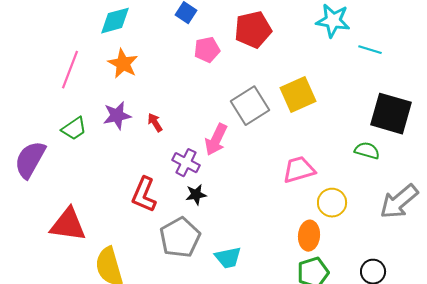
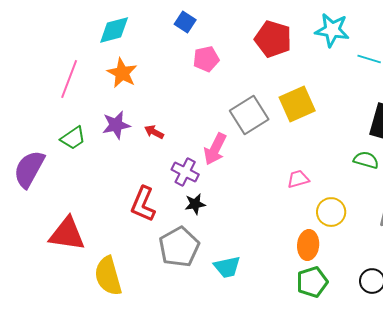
red pentagon: (253, 30) -> (273, 39), moved, turned 30
red arrow: (155, 123) -> (154, 132), turned -30
pink trapezoid: (299, 170) -> (298, 179), size x0.7

